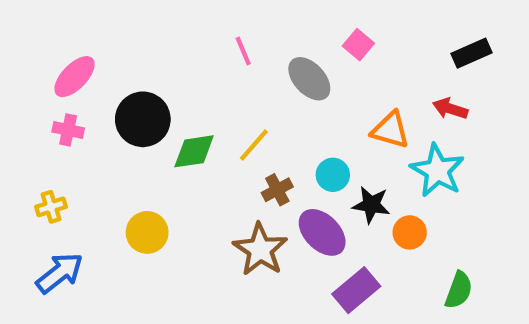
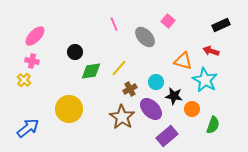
black circle: (143, 119) -> (75, 52), moved, size x0.6
yellow cross: (51, 207) -> (24, 80), moved, turned -32
yellow circle: (147, 232) -> (69, 109), size x1.4
green semicircle: (459, 290) -> (213, 125), moved

